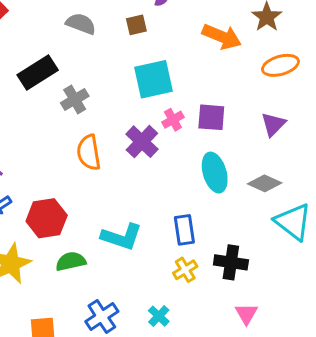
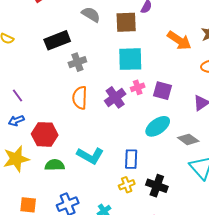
brown square: (136, 25) -> (126, 22), size x1.6
cyan ellipse: (215, 173) -> (158, 126), turned 60

